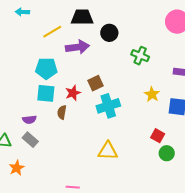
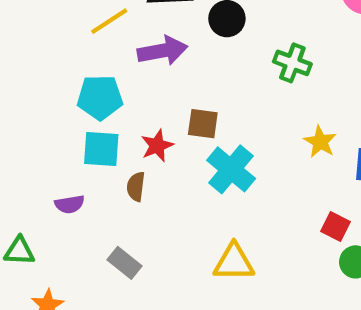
brown square: (96, 83) -> (203, 124), turned 35
cyan cross: (108, 106) -> (231, 169), turned -30
gray rectangle: (30, 140) -> (124, 263), moved

